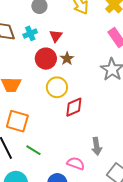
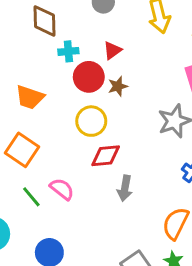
cyan cross: (30, 33) -> (68, 51), moved
gray arrow: (97, 146) -> (125, 188), moved
pink semicircle: (76, 163) -> (62, 189), moved

